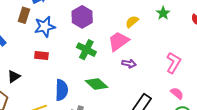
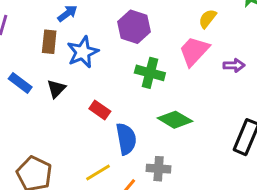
red rectangle: (41, 55) -> (100, 110), moved, turned 40
purple arrow: (129, 64) -> (234, 65), moved
black triangle: (14, 76) -> (56, 89), moved

